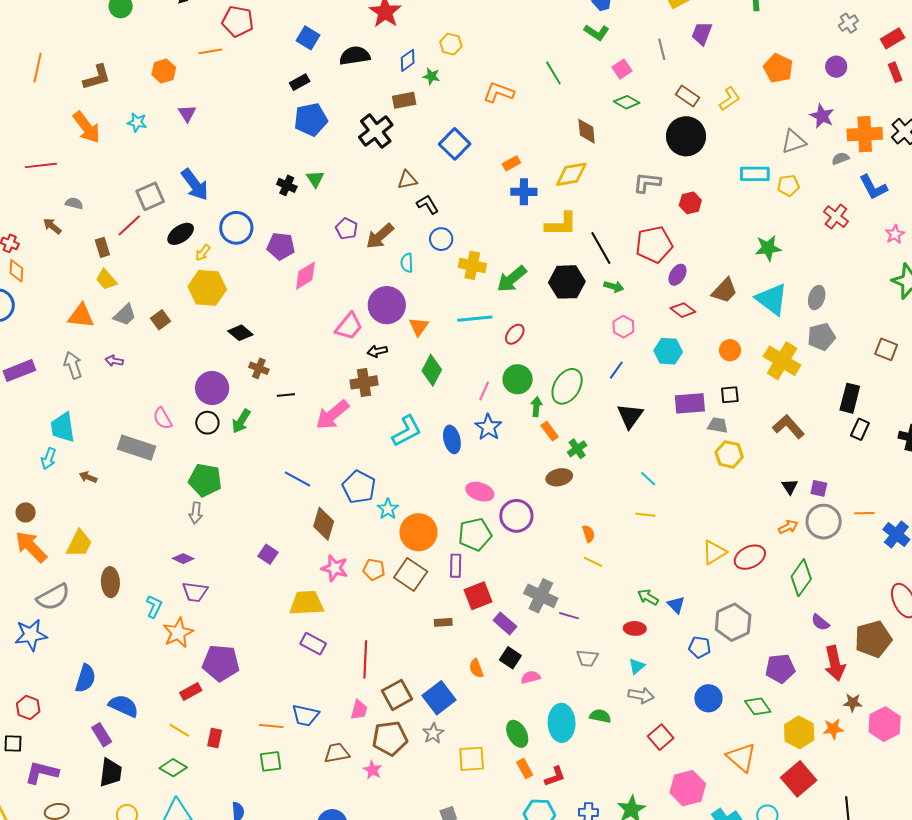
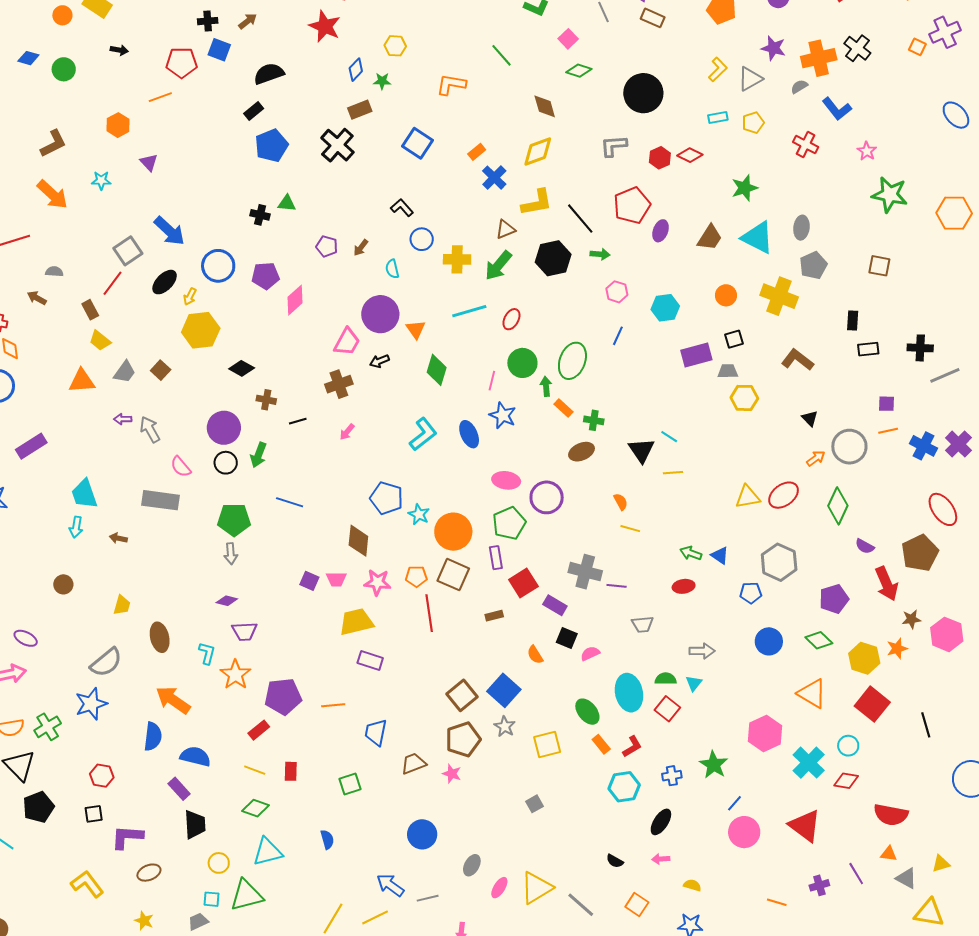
blue square: (308, 38) -> (219, 50), moved
black semicircle: (355, 56) -> (269, 74), moved
brown rectangle: (688, 96) -> (653, 18), moved
yellow L-shape: (730, 99) -> (718, 69), moved
cyan rectangle: (755, 174) -> (718, 117), size x0.7
green triangle: (315, 179) -> (287, 203), turned -42
brown triangle: (407, 180) -> (505, 229), moved
blue cross: (524, 192) -> (494, 178), turned -35
brown arrow: (380, 236) -> (361, 248), size x0.6
red diamond: (683, 310) -> (690, 155), moved
gray arrow: (73, 365) -> (150, 429), moved
brown cross: (364, 382) -> (339, 384), moved
black rectangle: (850, 398) -> (853, 320), size x0.7
pink arrow: (332, 415) -> (347, 432), size x0.5
black triangle: (630, 416) -> (641, 450), moved
black rectangle: (860, 429) -> (868, 349), turned 70
green cross: (577, 449) -> (594, 420), turned -36
blue line: (298, 479) -> (290, 502), moved
purple square: (819, 488) -> (886, 404), moved
yellow trapezoid: (79, 544) -> (122, 605), size x0.7
orange arrow: (31, 547) -> (173, 700), moved
yellow triangle: (714, 552) -> (748, 497), turned 32
red line: (365, 659) -> (429, 613), moved
cyan triangle: (637, 666) -> (694, 683), moved
pink trapezoid: (359, 710) -> (336, 579), moved, turned 85
blue trapezoid: (305, 715) -> (376, 732), turned 100
orange line: (271, 726) -> (333, 705), moved
red square: (661, 737) -> (667, 709), moved

